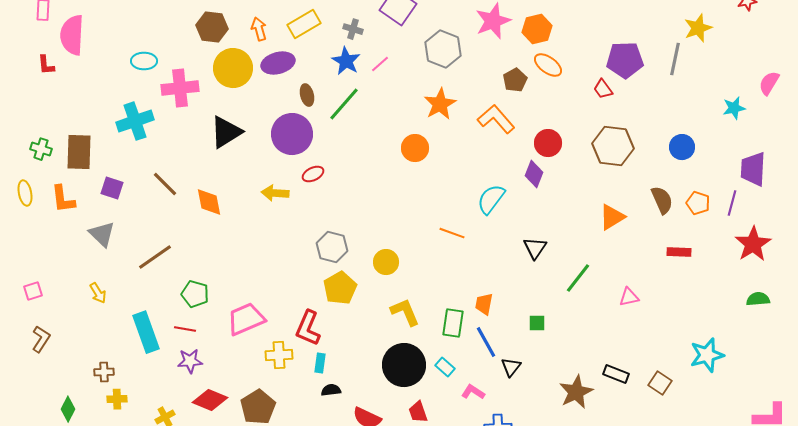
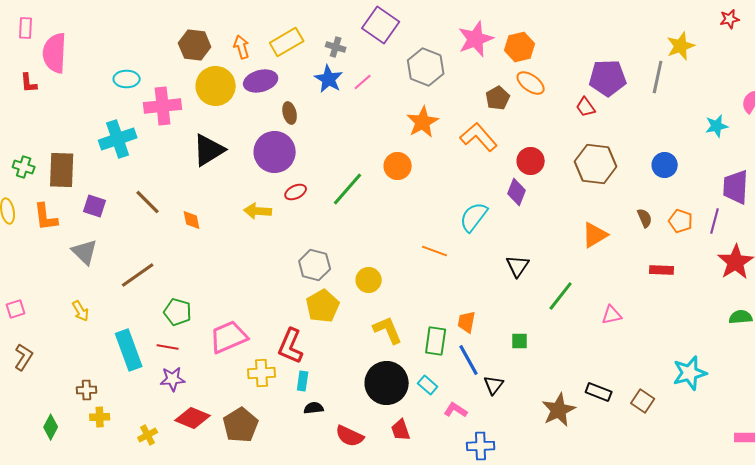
green line: (344, 104) -> (348, 189), moved
brown semicircle: (662, 200) -> (645, 218), size x0.7
orange diamond: (209, 202) -> (192, 220), size x0.7

